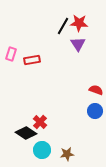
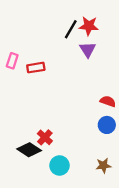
cyan circle: (42, 150) -> (60, 165), moved
brown star: (67, 154) -> (103, 165), moved

